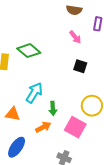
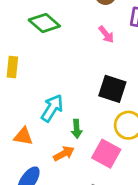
green diamond: (29, 51) -> (44, 23), moved
black square: (80, 66) -> (112, 89), moved, size x1.5

